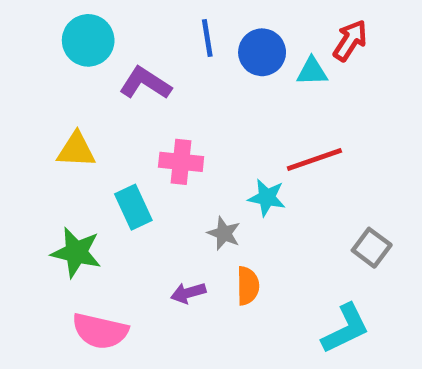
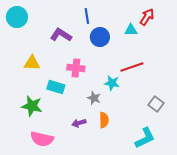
cyan circle: (88, 40) -> (17, 17), moved
blue circle: (262, 52) -> (100, 37), moved
cyan rectangle: (133, 207) -> (56, 87), turned -48

